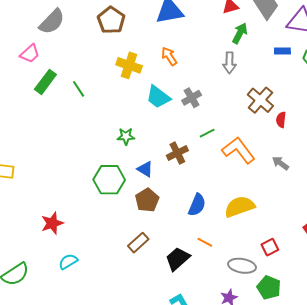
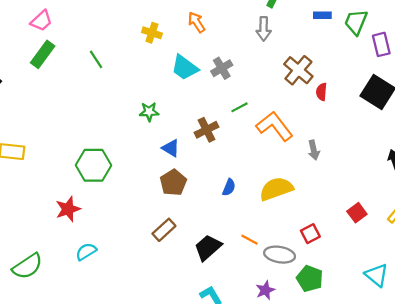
yellow cross: (129, 65) -> (152, 33), size x0.7
green rectangle: (45, 82) -> (43, 54), moved
gray arrow: (280, 163) -> (314, 150), moved, turned -138
green hexagon: (109, 180) -> (93, 165), moved
blue semicircle: (197, 205) -> (229, 187), size x0.7
orange line: (205, 242) -> (249, 240), moved

